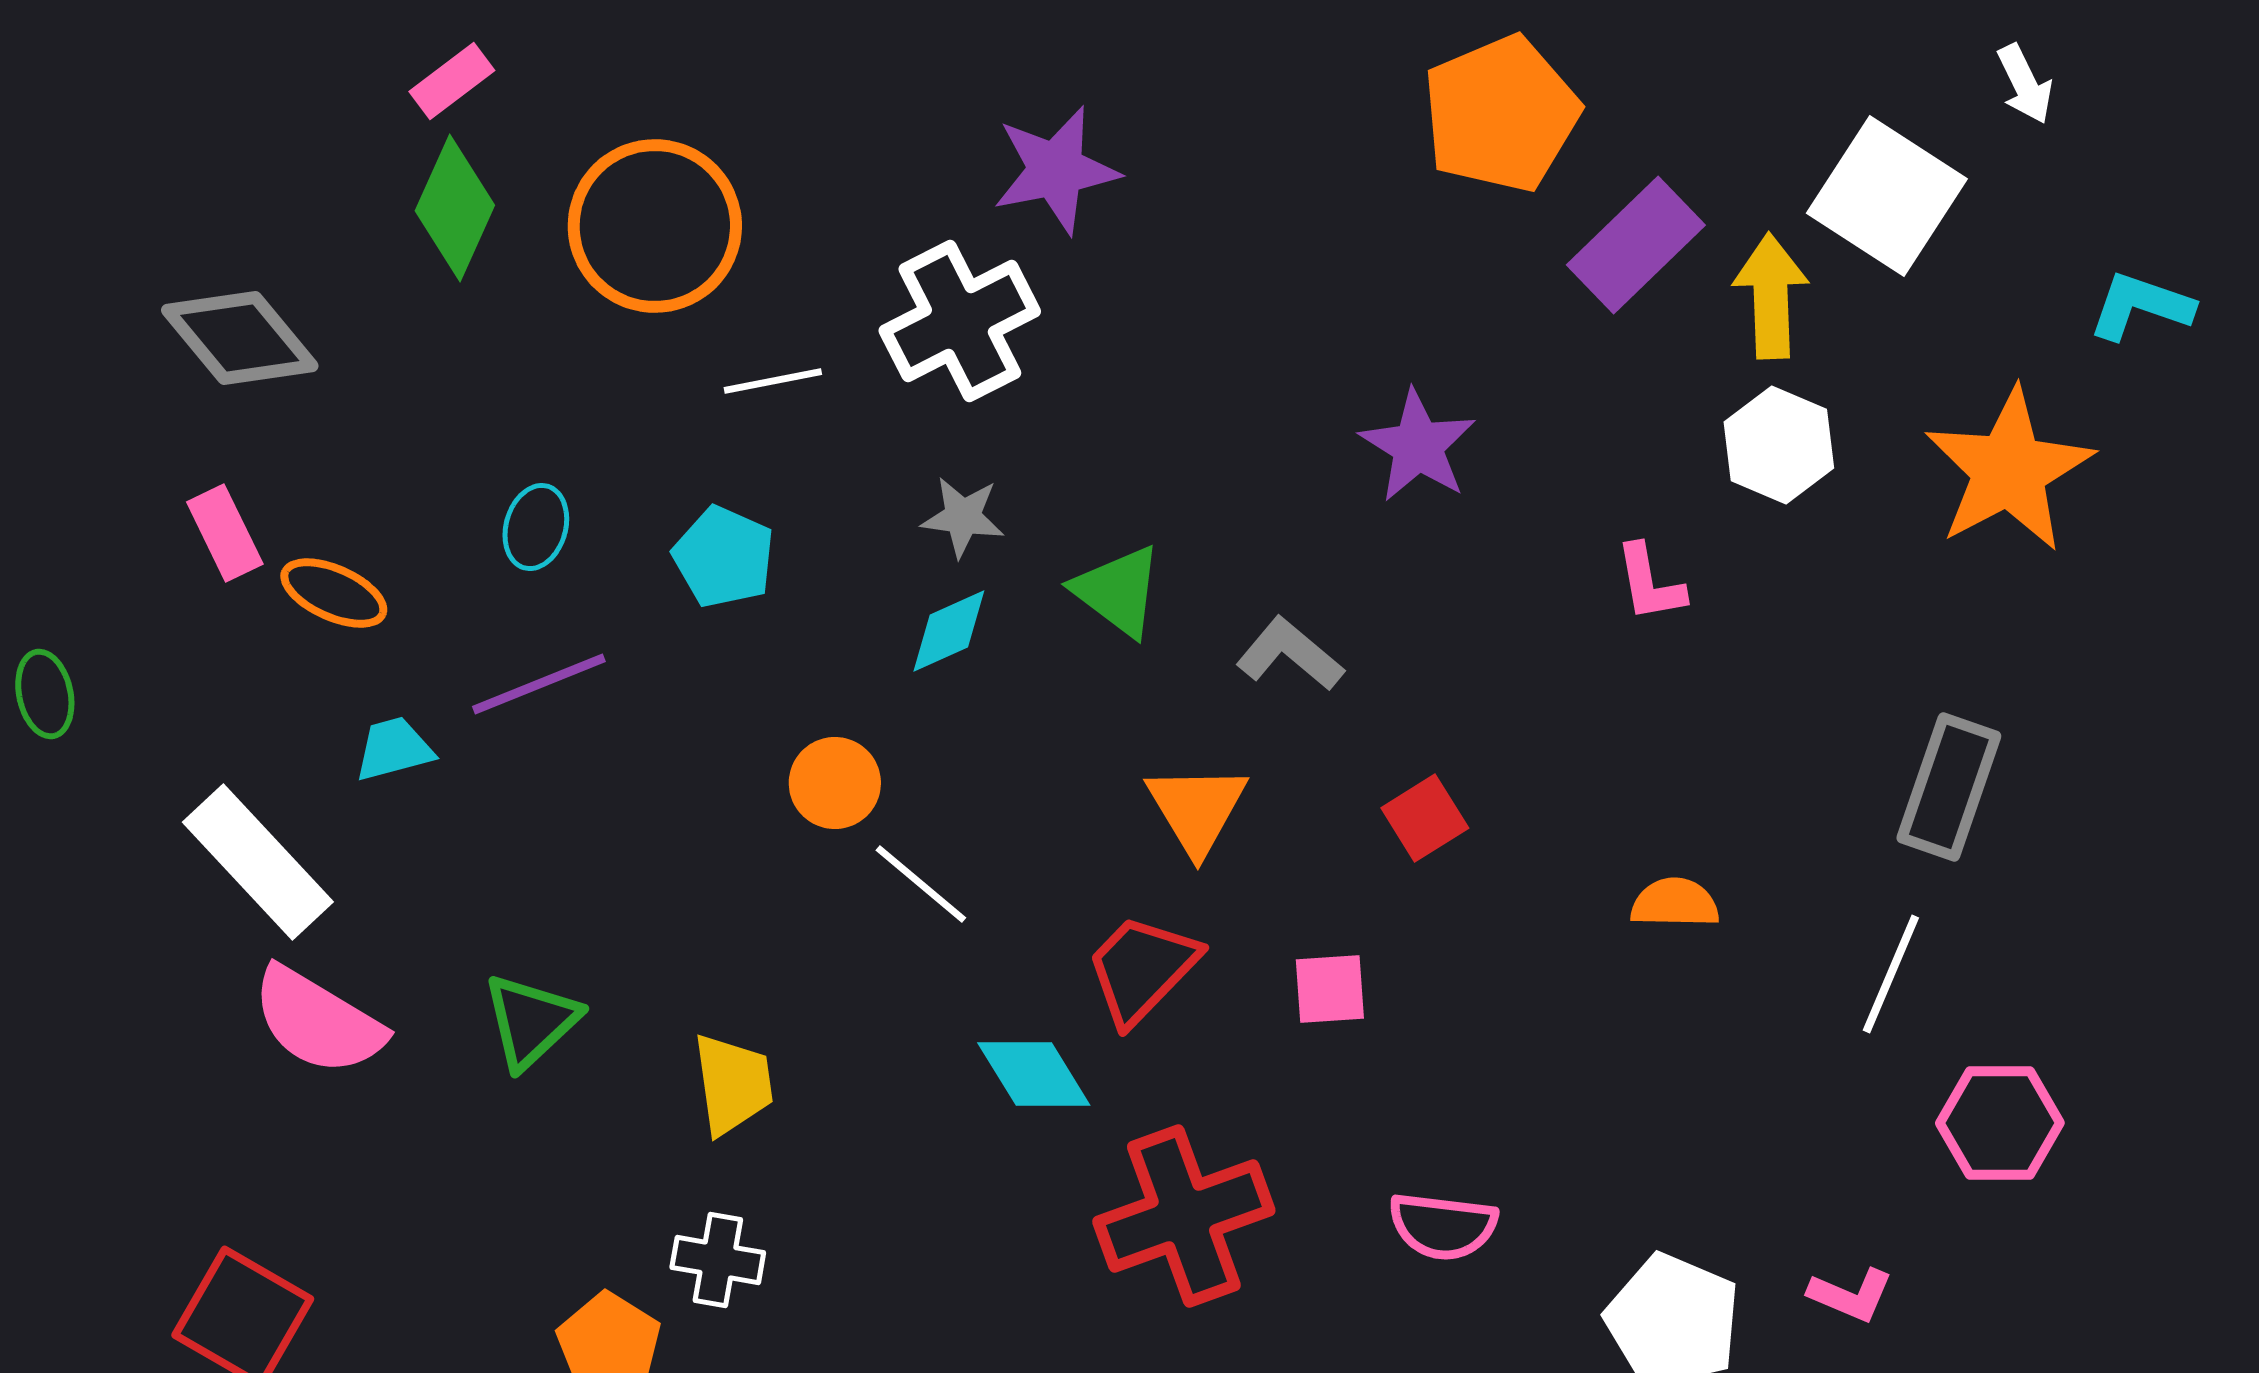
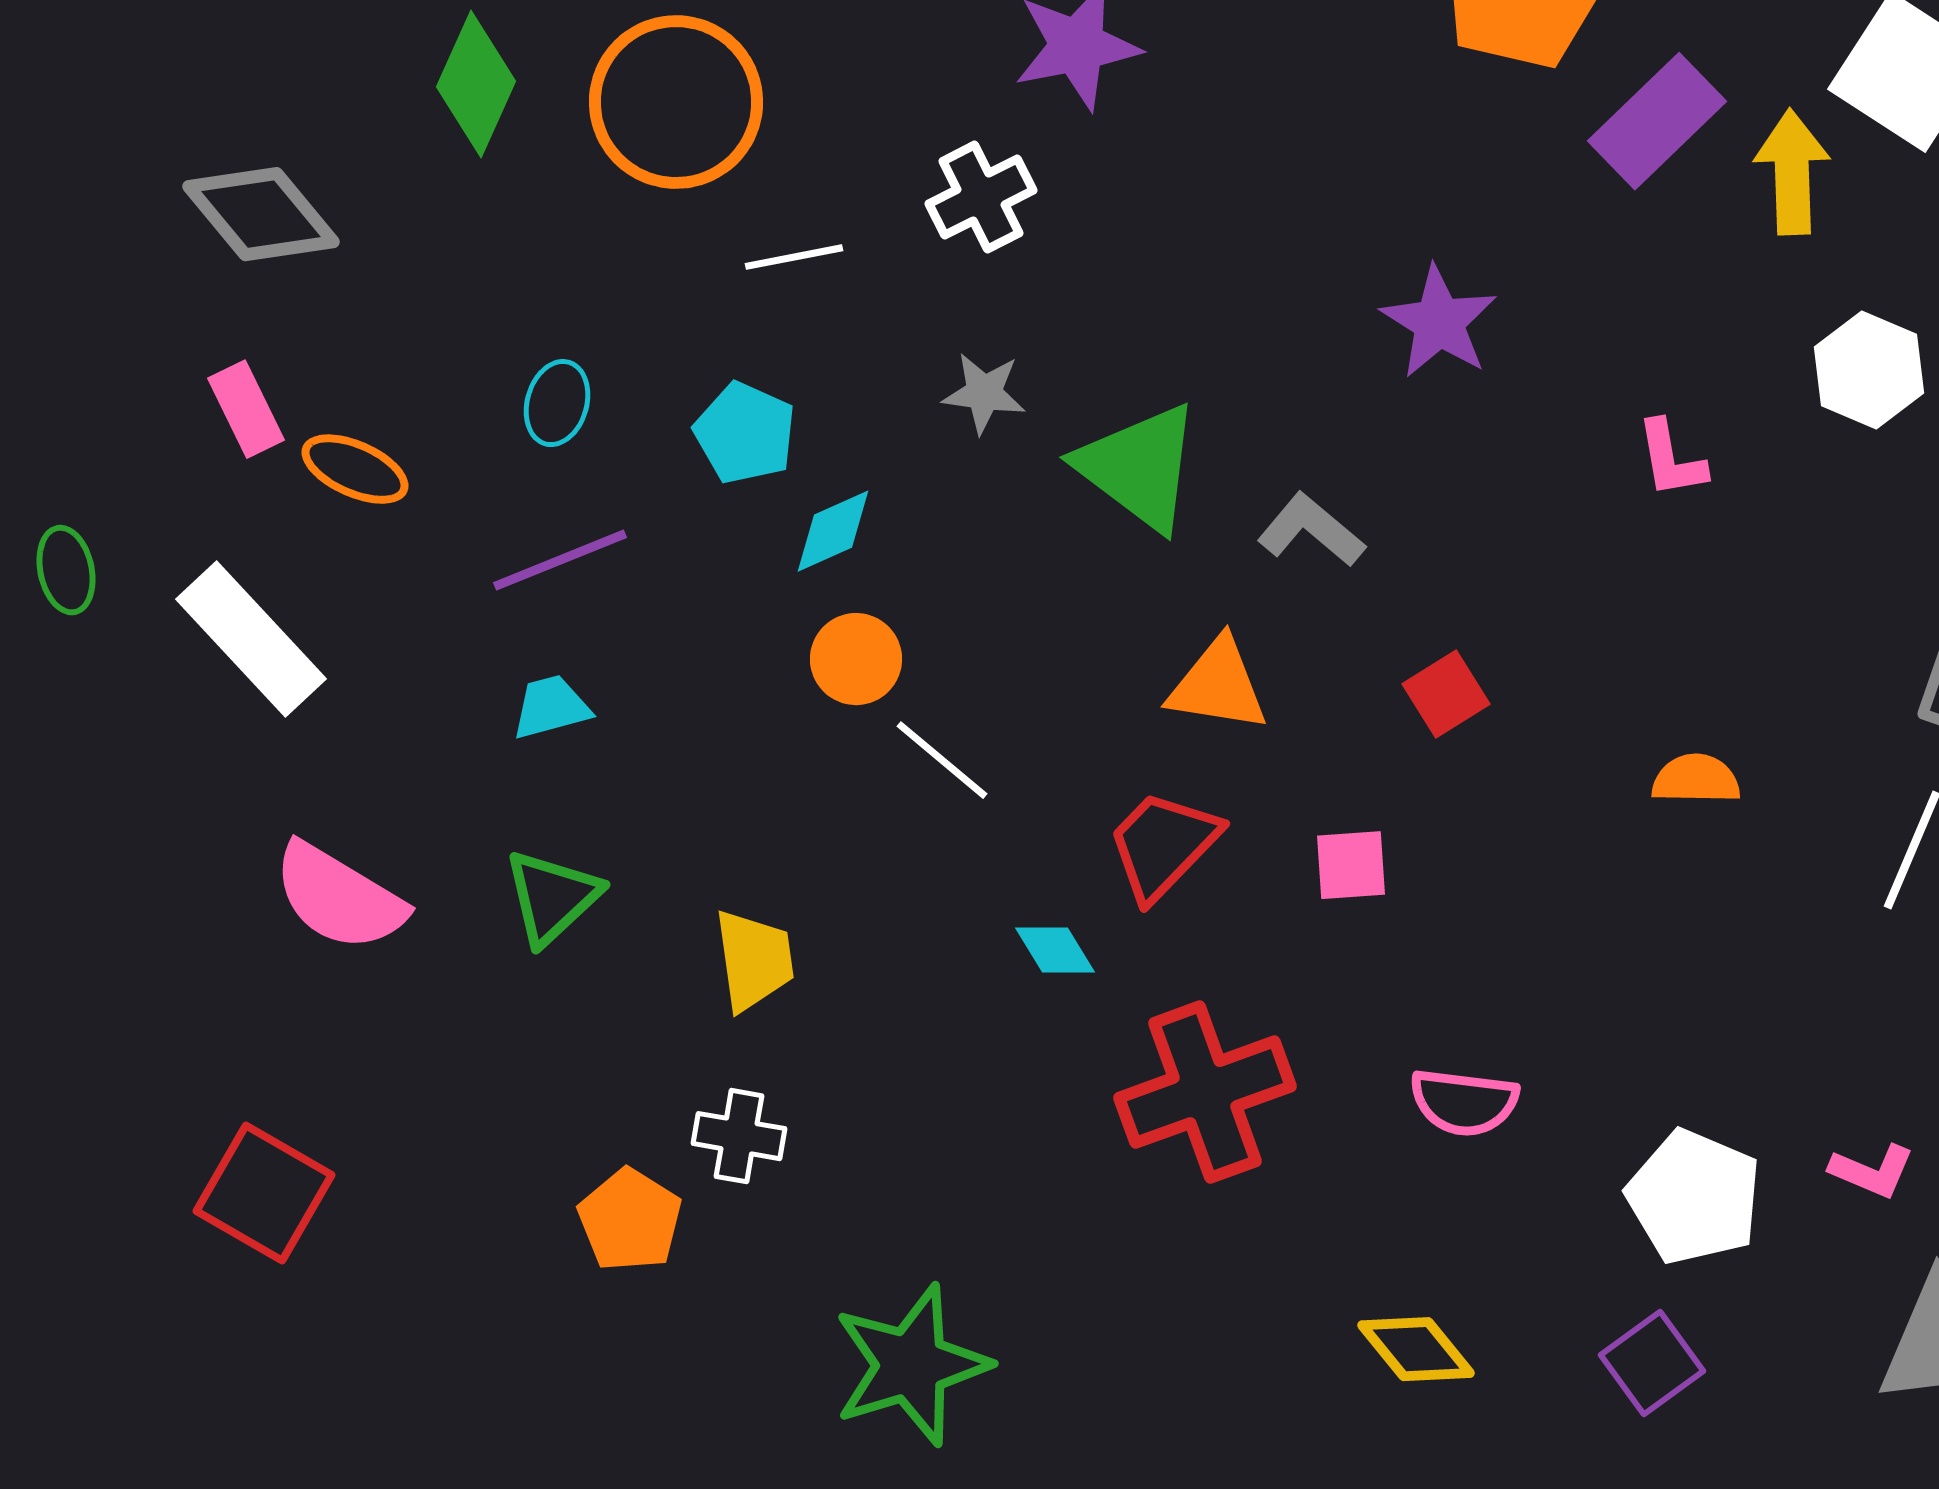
white cross: (960, 321) -> (981, 197), size x0.7
white hexagon: (1779, 445) -> (1869, 370), moved
green triangle: (1118, 591) -> (1139, 467), size x1.4
cyan diamond: (949, 631) -> (833, 531), moved
cyan trapezoid: (394, 749) -> (551, 707), moved
orange triangle: (1197, 809) -> (1218, 685), turned -50
white rectangle: (258, 862) -> (251, 639), moved
cyan diamond: (1034, 1074) -> (1055, 950), size x0.7

